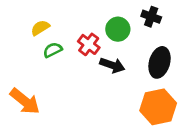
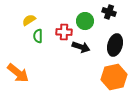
red cross: (89, 44) -> (64, 32), turned -35
green semicircle: (53, 50) -> (38, 36), turned -64

